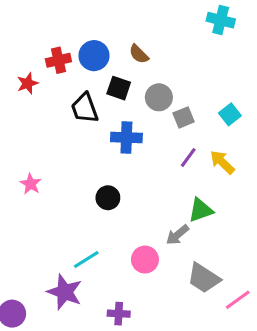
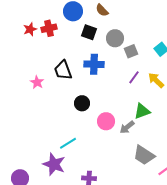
red cross: (58, 60) -> (49, 28), moved
black trapezoid: (85, 108) -> (63, 70), moved
pink star: (31, 184) -> (37, 82), moved
pink circle: (145, 260) -> (106, 121), moved

